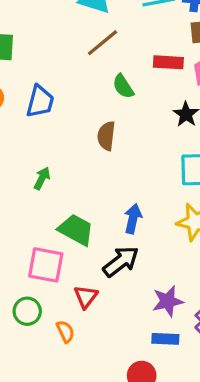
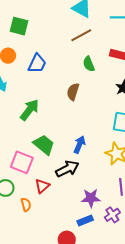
green arrow: (42, 178) -> (29, 110), size x1.6
blue rectangle: (165, 339) -> (85, 220), turned -35

